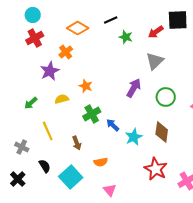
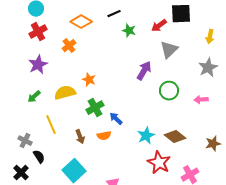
gray triangle: (155, 61) -> (169, 50), moved
purple star: (50, 71) -> (38, 65), moved
purple arrow: (134, 88) -> (144, 71), moved
yellow semicircle: (62, 99) -> (65, 93), size x1.5
brown diamond: (162, 132) -> (175, 137), moved, turned -60
cyan star: (134, 137) -> (146, 136), moved
orange semicircle: (101, 162) -> (104, 136), moved
black semicircle: (45, 166) -> (39, 157), moved

